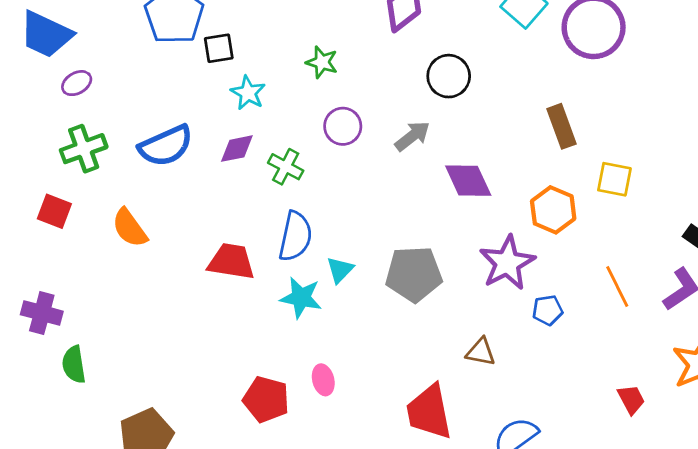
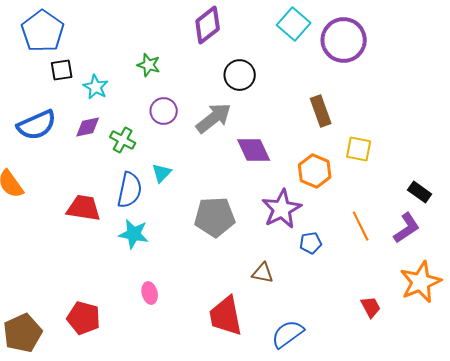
black square: (219, 48) -> (62, 70), moved
gray arrow: (412, 136) -> (214, 118), size x1.4
cyan triangle: (340, 270) -> (162, 173), moved
red pentagon: (266, 399) -> (84, 318), moved

